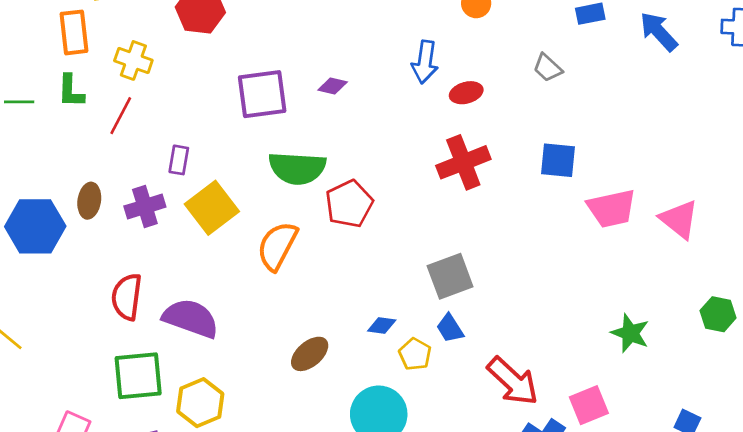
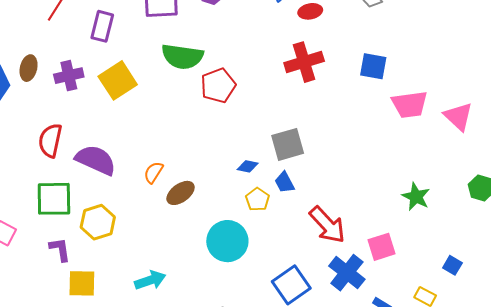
purple rectangle: (179, 160) -> (102, 26), moved, size x1.4
orange semicircle: (277, 246) -> (153, 172), moved, size x0.6
blue diamond: (382, 325) -> (248, 166), moved

